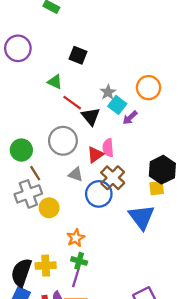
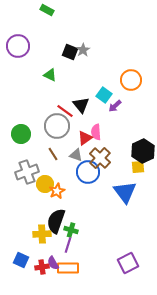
gray star: (108, 92) -> (83, 50), moved
red line: (72, 103) -> (65, 111), moved
brown line: (35, 173) -> (53, 154), moved
gray triangle: (76, 174) -> (76, 155), moved
orange star: (76, 238) -> (57, 191), moved
black semicircle: (21, 273) -> (56, 221), moved

